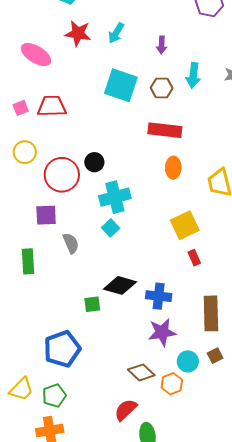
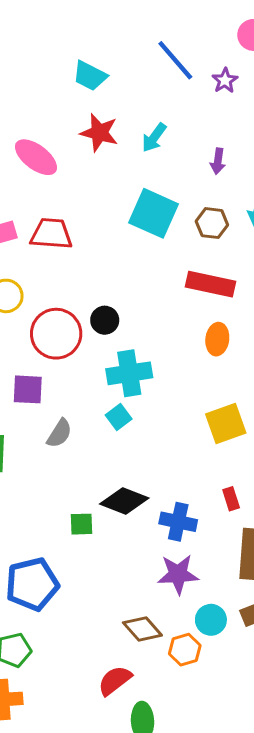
gray semicircle: (71, 243) -> (59, 433), turned 50
red rectangle: (194, 258) -> (231, 499), moved

